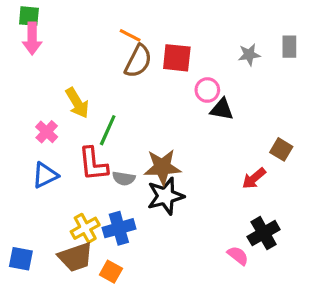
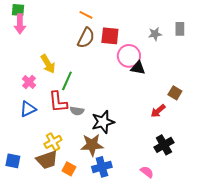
orange line: (130, 35) -> (86, 15), moved
pink circle: (207, 90) -> (129, 56), size x1.5
brown star: (162, 167) -> (92, 145), moved
blue cross: (119, 228) -> (102, 167), moved
pink semicircle: (238, 256) -> (147, 172), moved

